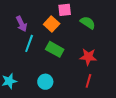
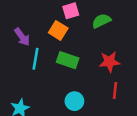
green semicircle: (88, 23) -> (101, 21), turned -49
cyan circle: (45, 82) -> (74, 101), moved

